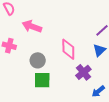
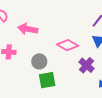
pink diamond: (68, 49) -> (68, 45), turned -50

